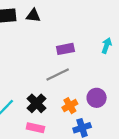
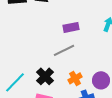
purple circle: (97, 98) -> (101, 80), moved

